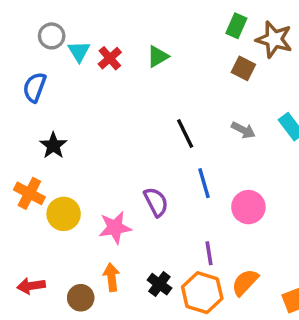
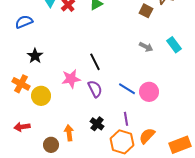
blue semicircle: (35, 87) -> (24, 22), turned 48
black line: (185, 133) -> (95, 62), moved
blue line: (204, 183) -> (127, 89), moved, turned -42
pink star: (115, 228) -> (71, 79), moved
black cross: (159, 284) -> (97, 124), moved
red arrow: (31, 286) -> (22, 127), moved

